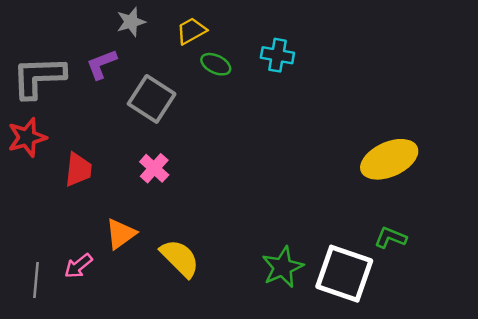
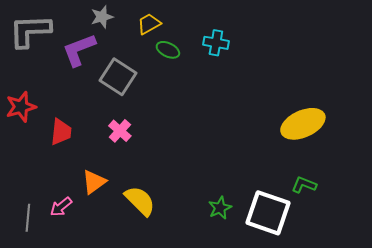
purple L-shape: (101, 64) -> (79, 50), size x1.4
gray L-shape: (39, 77) -> (30, 31), moved
green star: (283, 267) -> (220, 208), size x0.7

